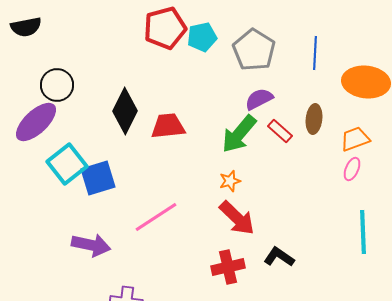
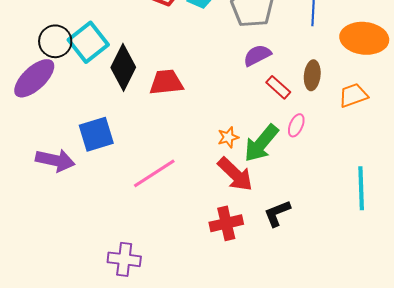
green arrow: (239, 134) -> (261, 143), moved
cyan square: (67, 164) -> (88, 42), moved
pink ellipse: (352, 169) -> (296, 125), moved
purple arrow: (91, 245) -> (55, 160), moved
black L-shape: (279, 257) -> (277, 213), turned -56

